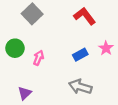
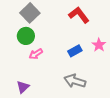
green circle: (15, 48) -> (26, 36), moved
pink arrow: (39, 58) -> (36, 54), turned -144

